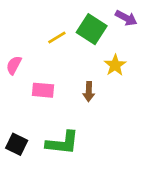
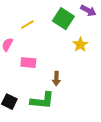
yellow line: (57, 37) -> (27, 25), moved
brown arrow: (89, 92) -> (56, 79), moved

